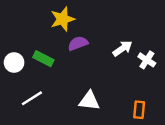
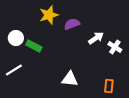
purple semicircle: (78, 43) -> (72, 24), moved
white circle: (14, 62) -> (16, 38), moved
white line: (32, 98) -> (14, 70), moved

